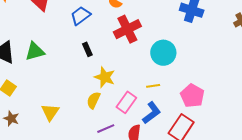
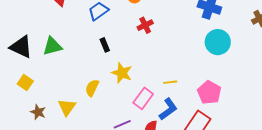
red cross: (127, 29) -> (145, 25), size x0.6
cyan circle: (163, 53) -> (218, 42), moved
yellow semicircle: (93, 100) -> (92, 88), moved
brown star: (11, 118) -> (38, 112), moved

